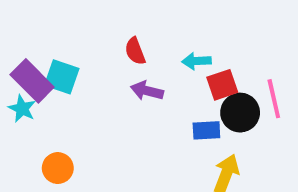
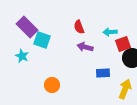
purple rectangle: (32, 81) -> (27, 27), moved
blue rectangle: (206, 130) -> (103, 73), moved
orange circle: (58, 168) -> (52, 85), moved

